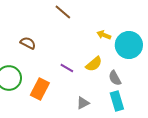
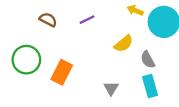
purple line: (67, 68) -> (87, 20), moved, turned -56
gray triangle: (83, 103) -> (111, 88), turned -32

